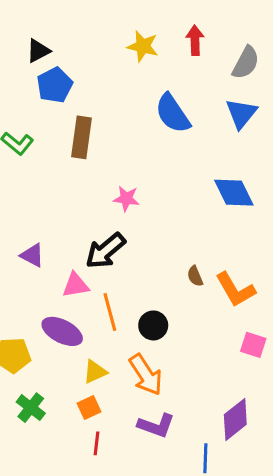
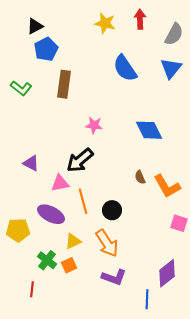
blue diamond: (234, 193) -> (149, 130), moved
green cross: (31, 408) -> (47, 260), moved
red line: (96, 443) -> (32, 289), moved

